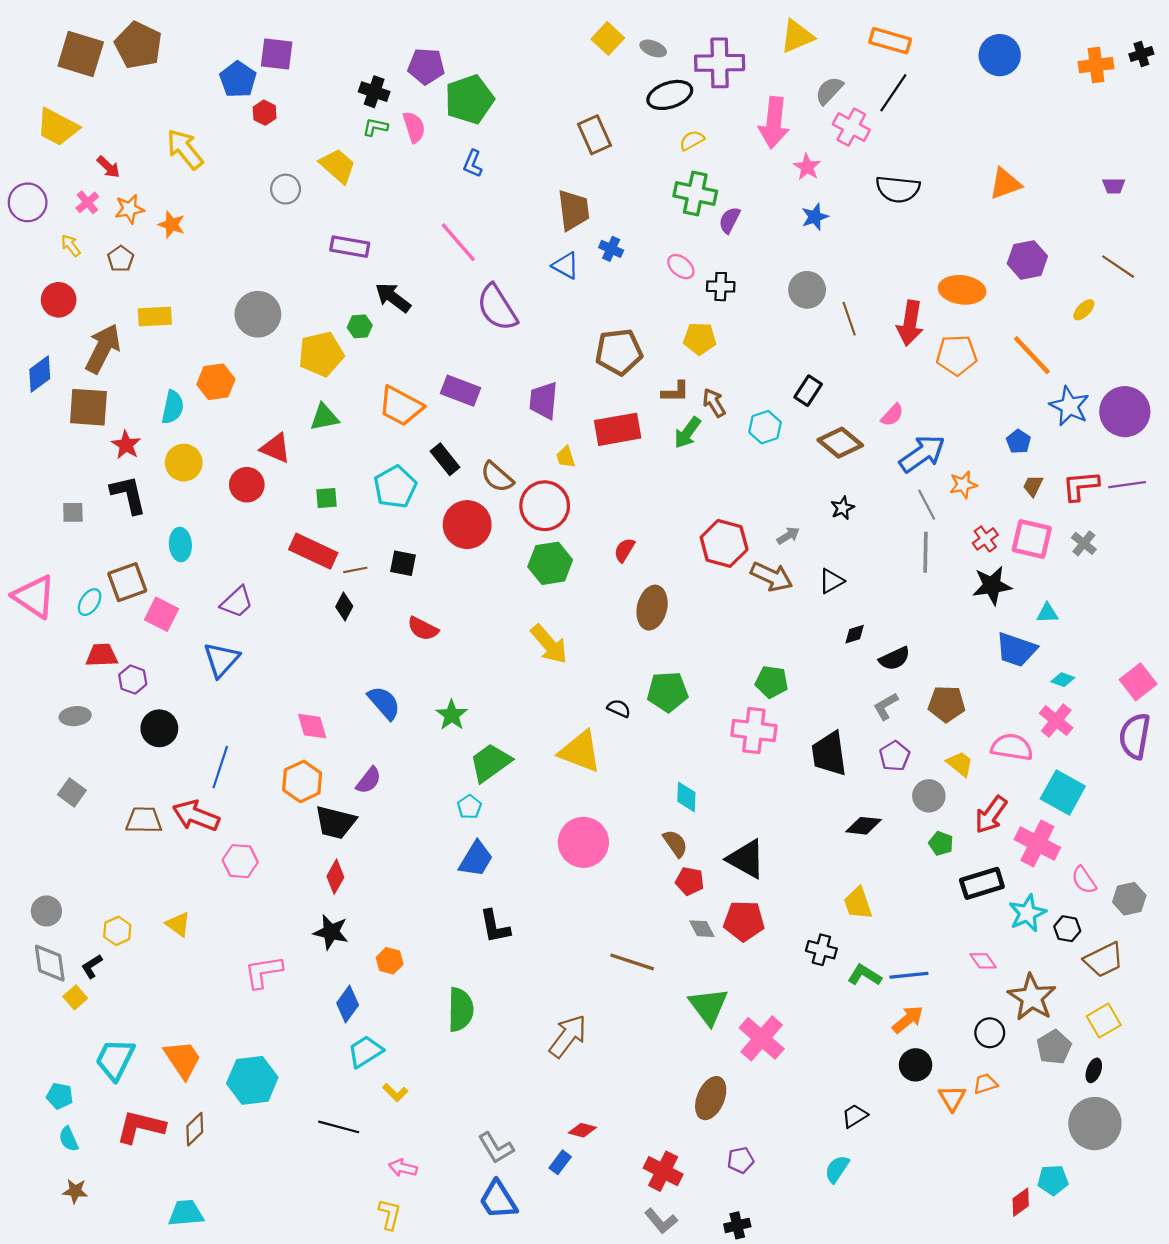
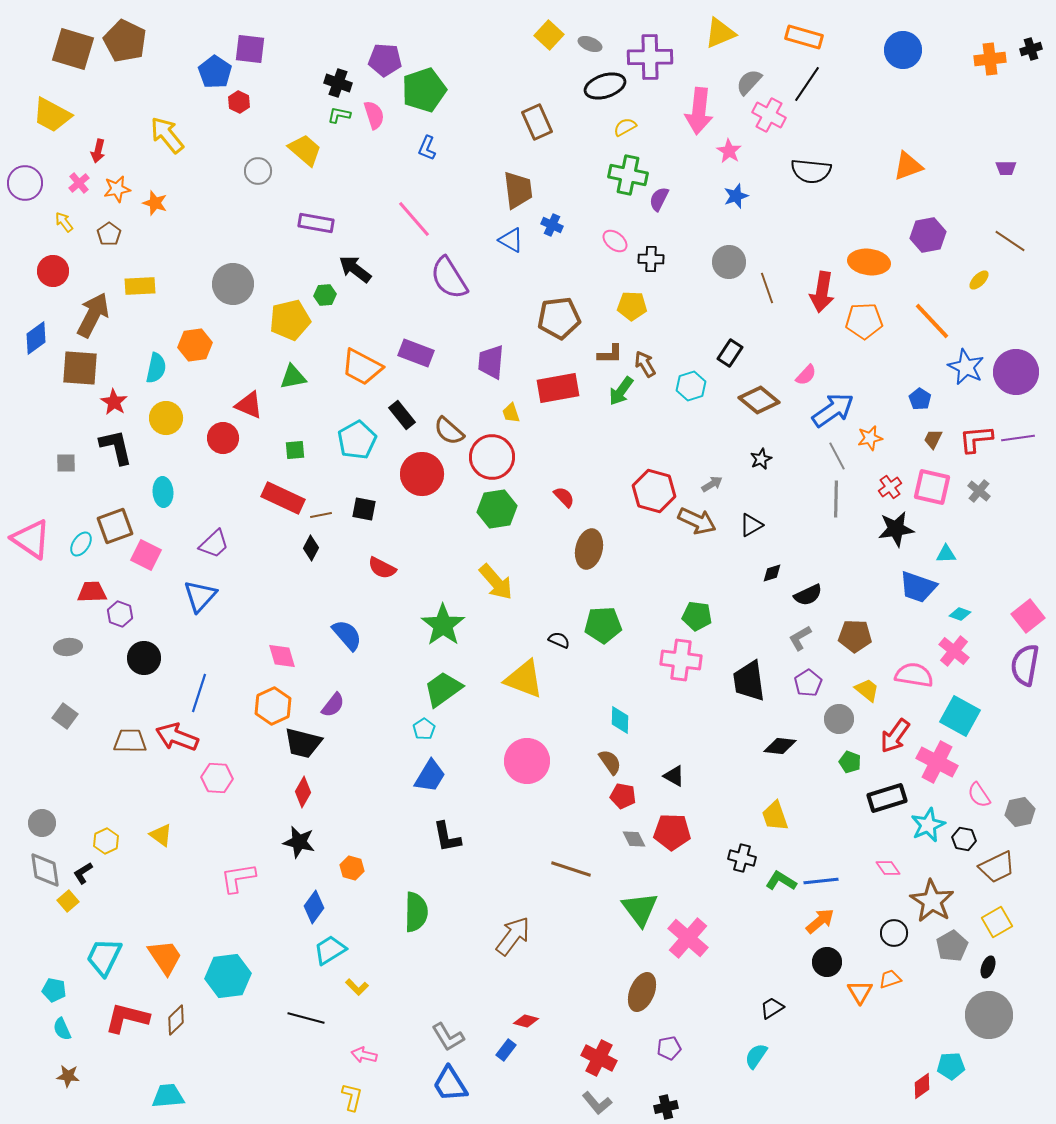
red arrow: (108, 167) -> (98, 151), turned 60
red semicircle: (624, 550) -> (564, 497), turned 105
green star: (452, 715) -> (443, 625), moved, size x1.5
black triangle: (746, 859) -> (674, 776), size x0.6

